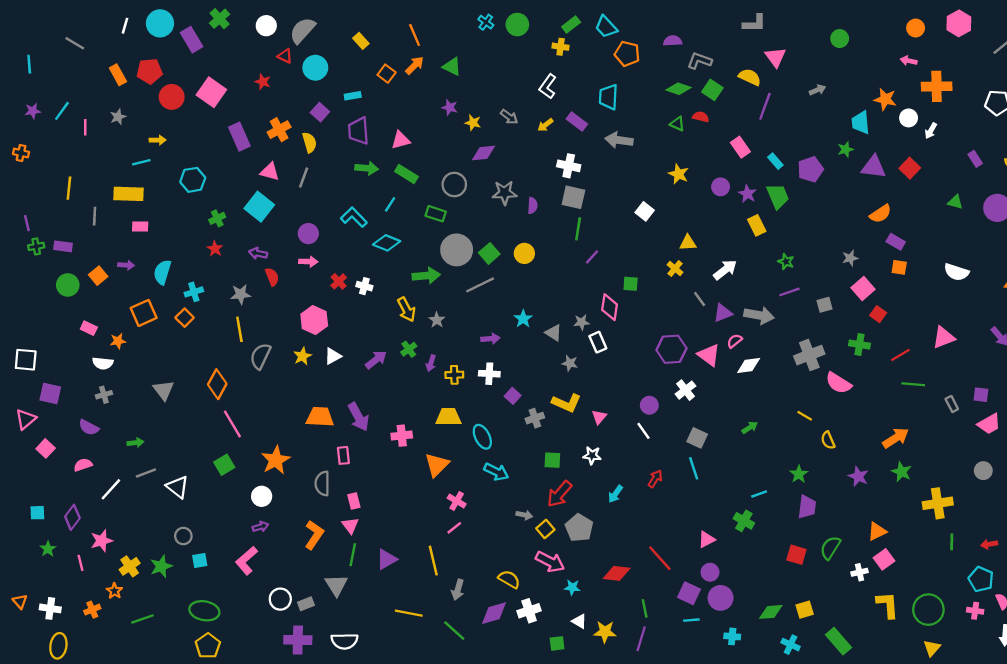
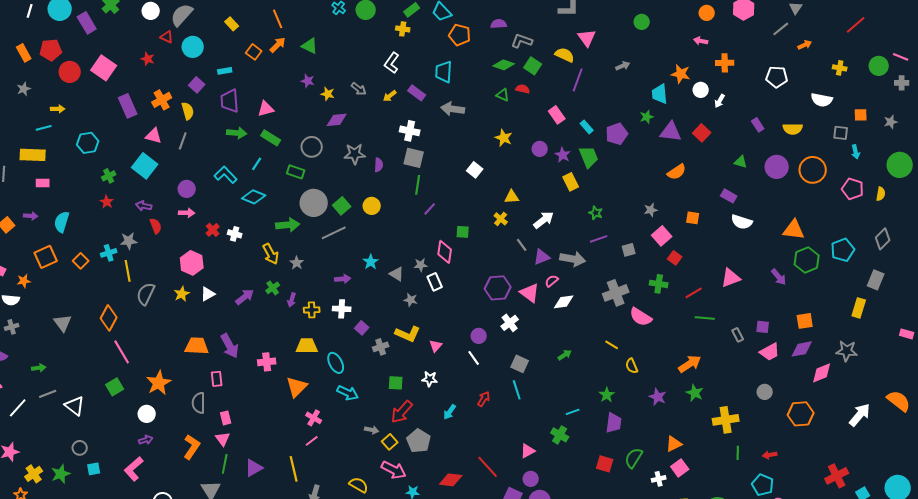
orange cross: (937, 86) -> (725, 63), size x0.7
purple rectangle: (896, 242) -> (729, 196), moved
cyan cross: (194, 292) -> (109, 253), moved

